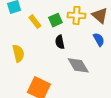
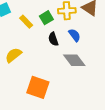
blue semicircle: (99, 40) -> (75, 35), moved
yellow semicircle: (18, 53) -> (13, 55), turned -108

